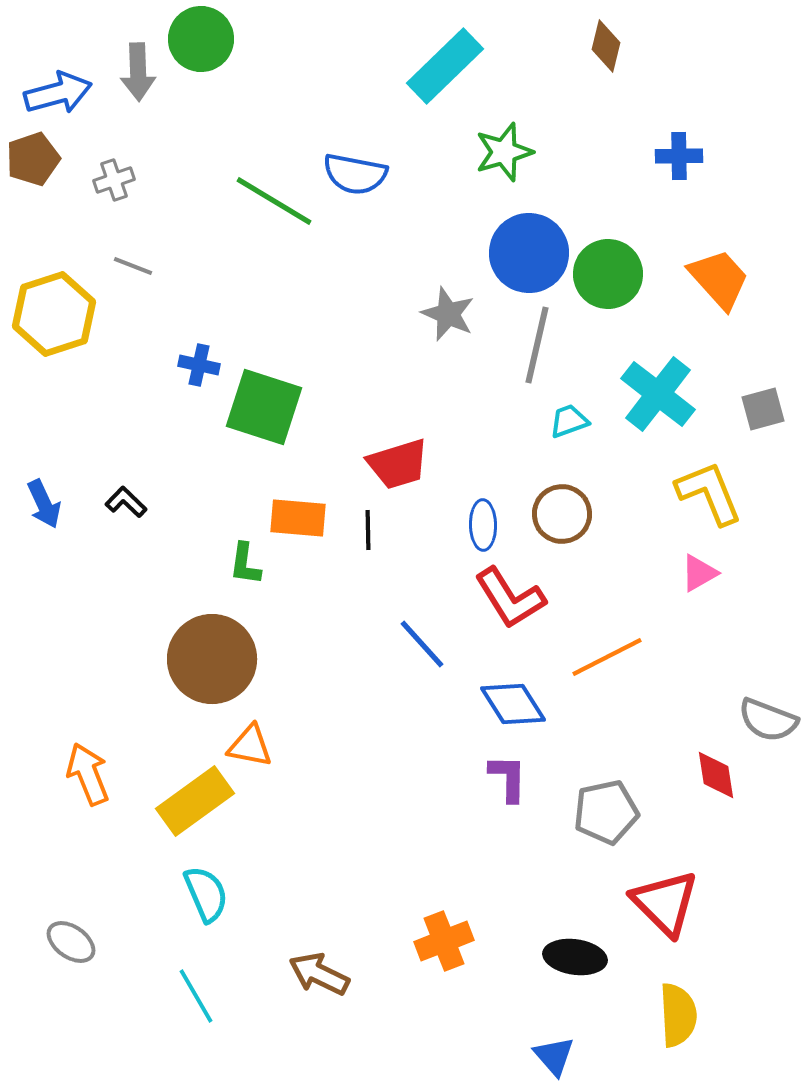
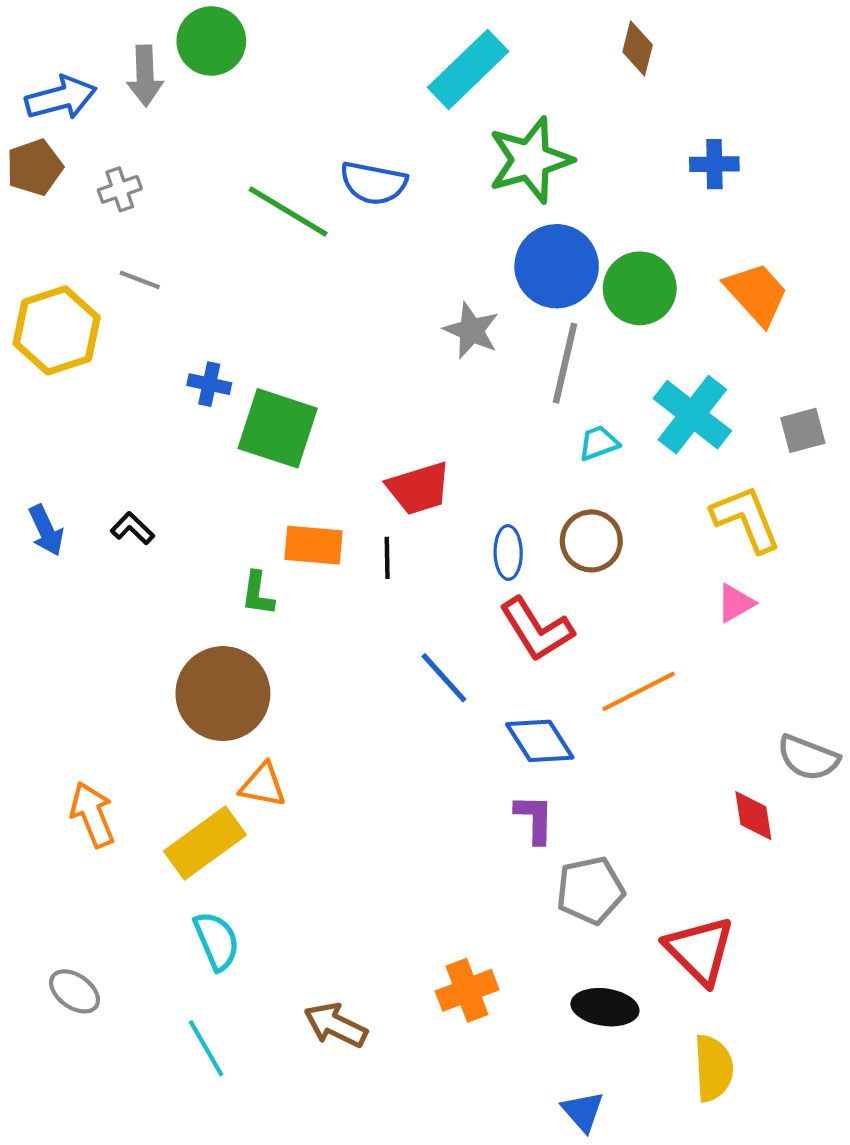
green star: (504, 152) -> (530, 160), size x1.4
gray pentagon: (606, 812) -> (590, 890), moved

